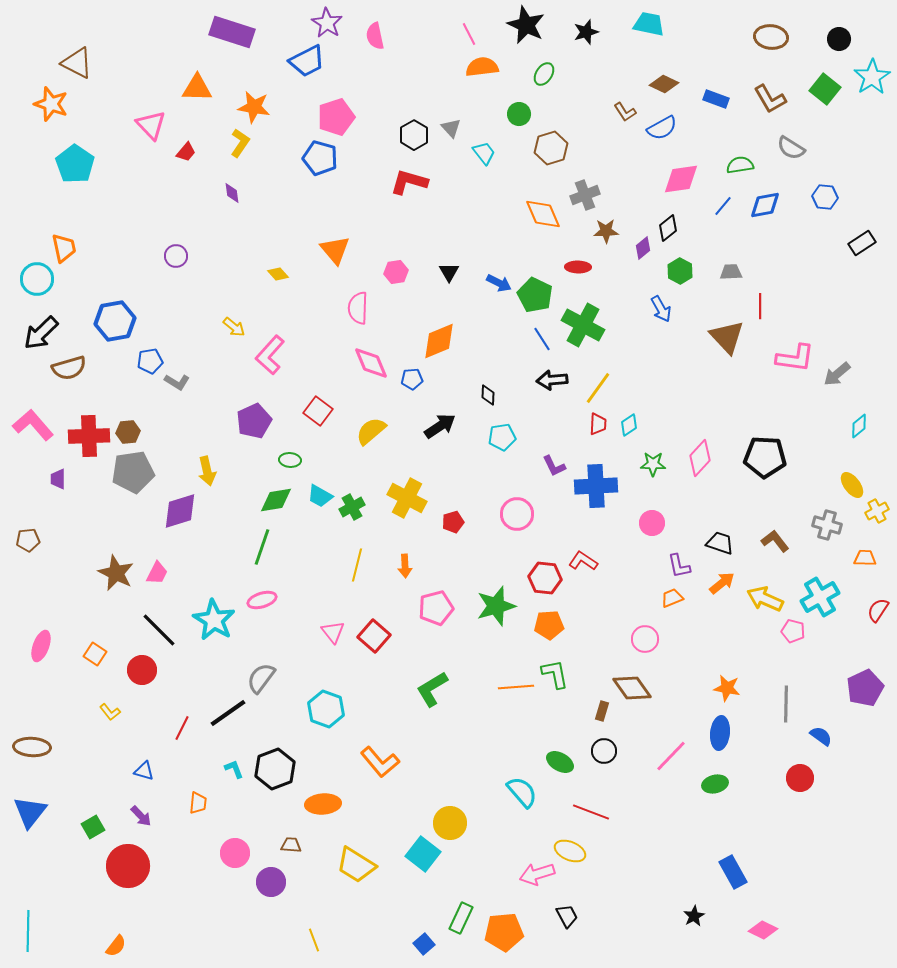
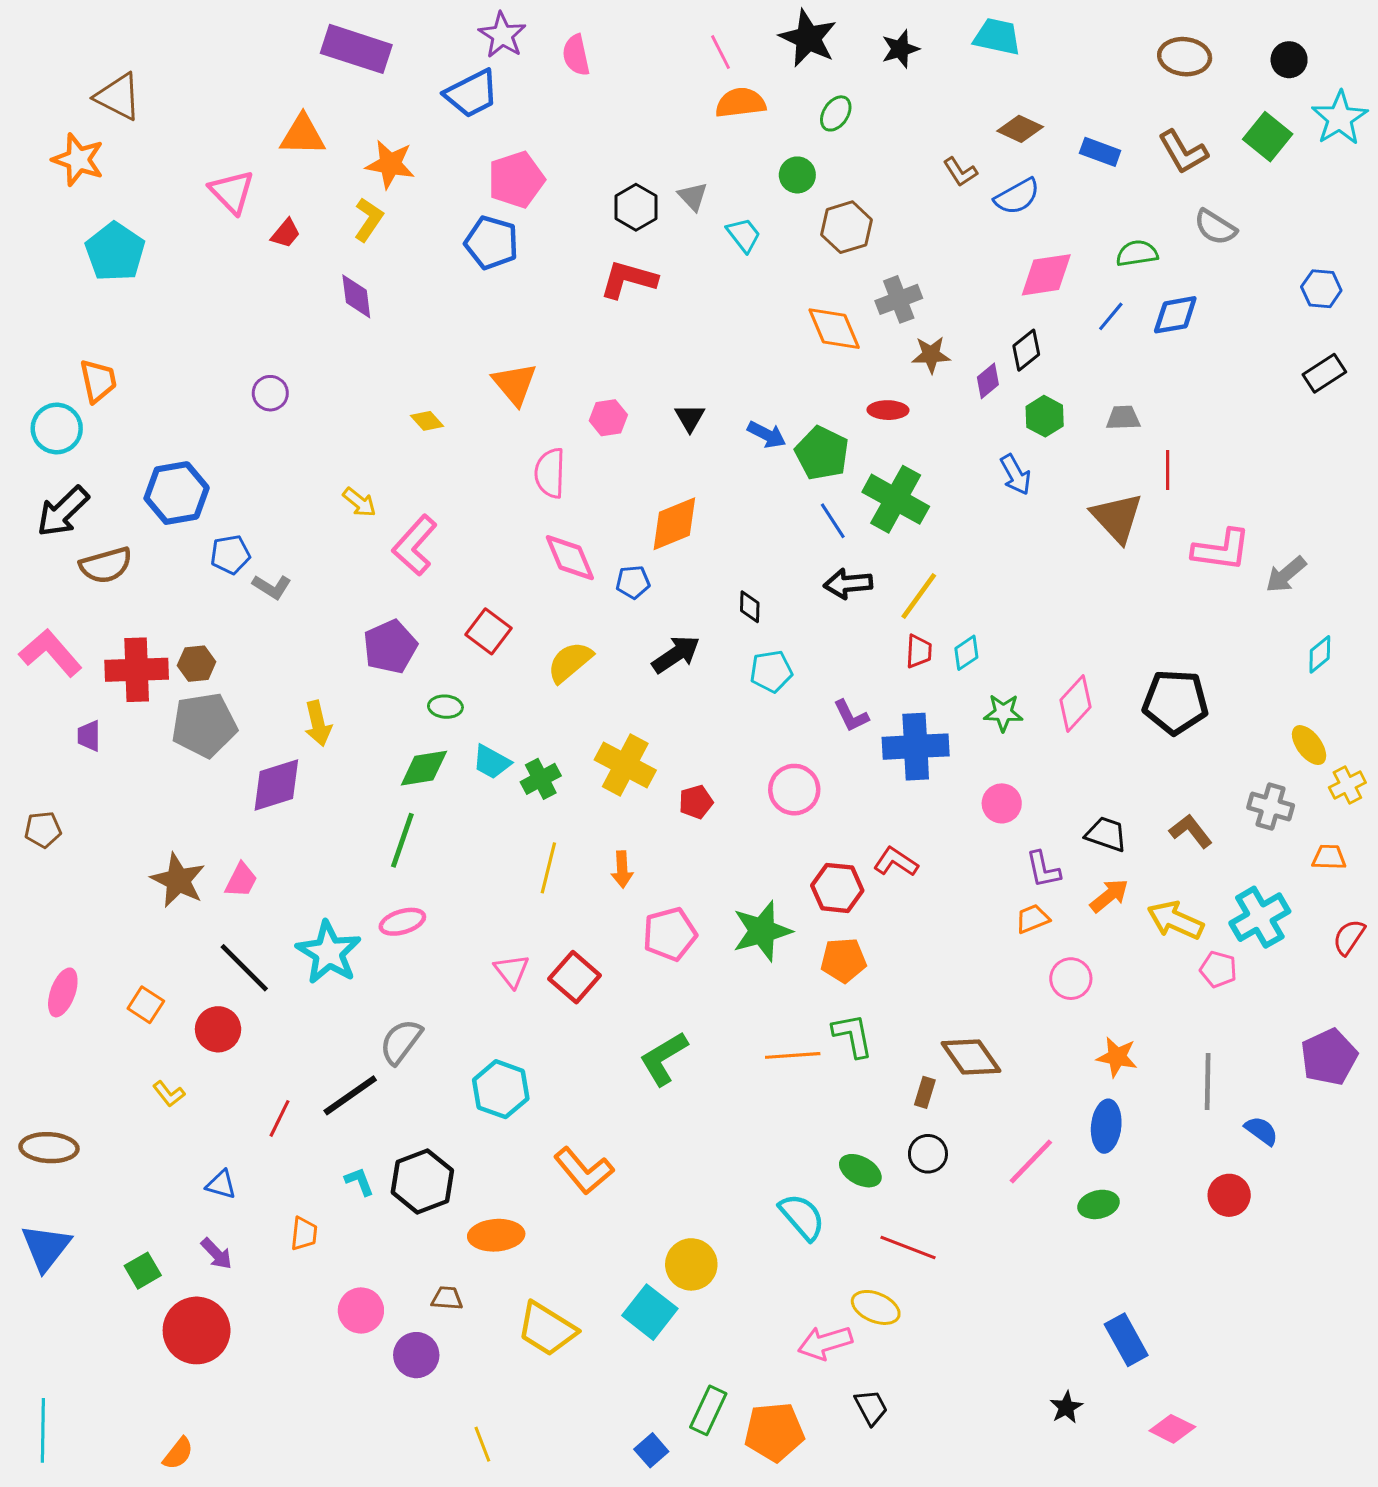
purple diamond: (232, 193) -> (356, 296), size x1.4
blue hexagon: (825, 197) -> (1321, 289), moved
pink circle: (645, 639) -> (1071, 979), moved

